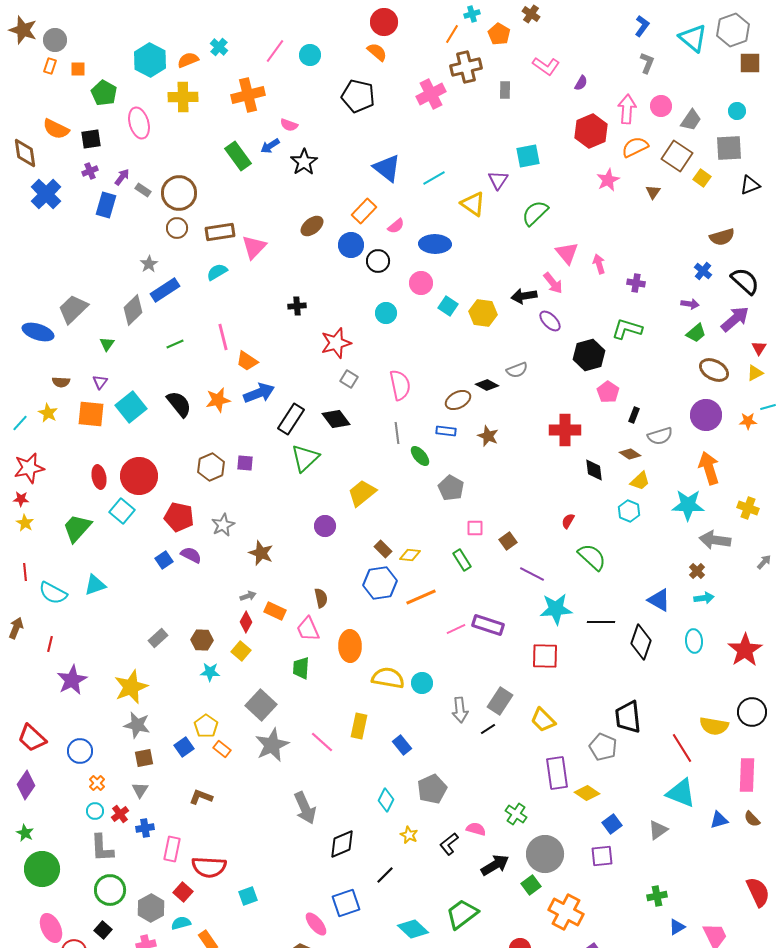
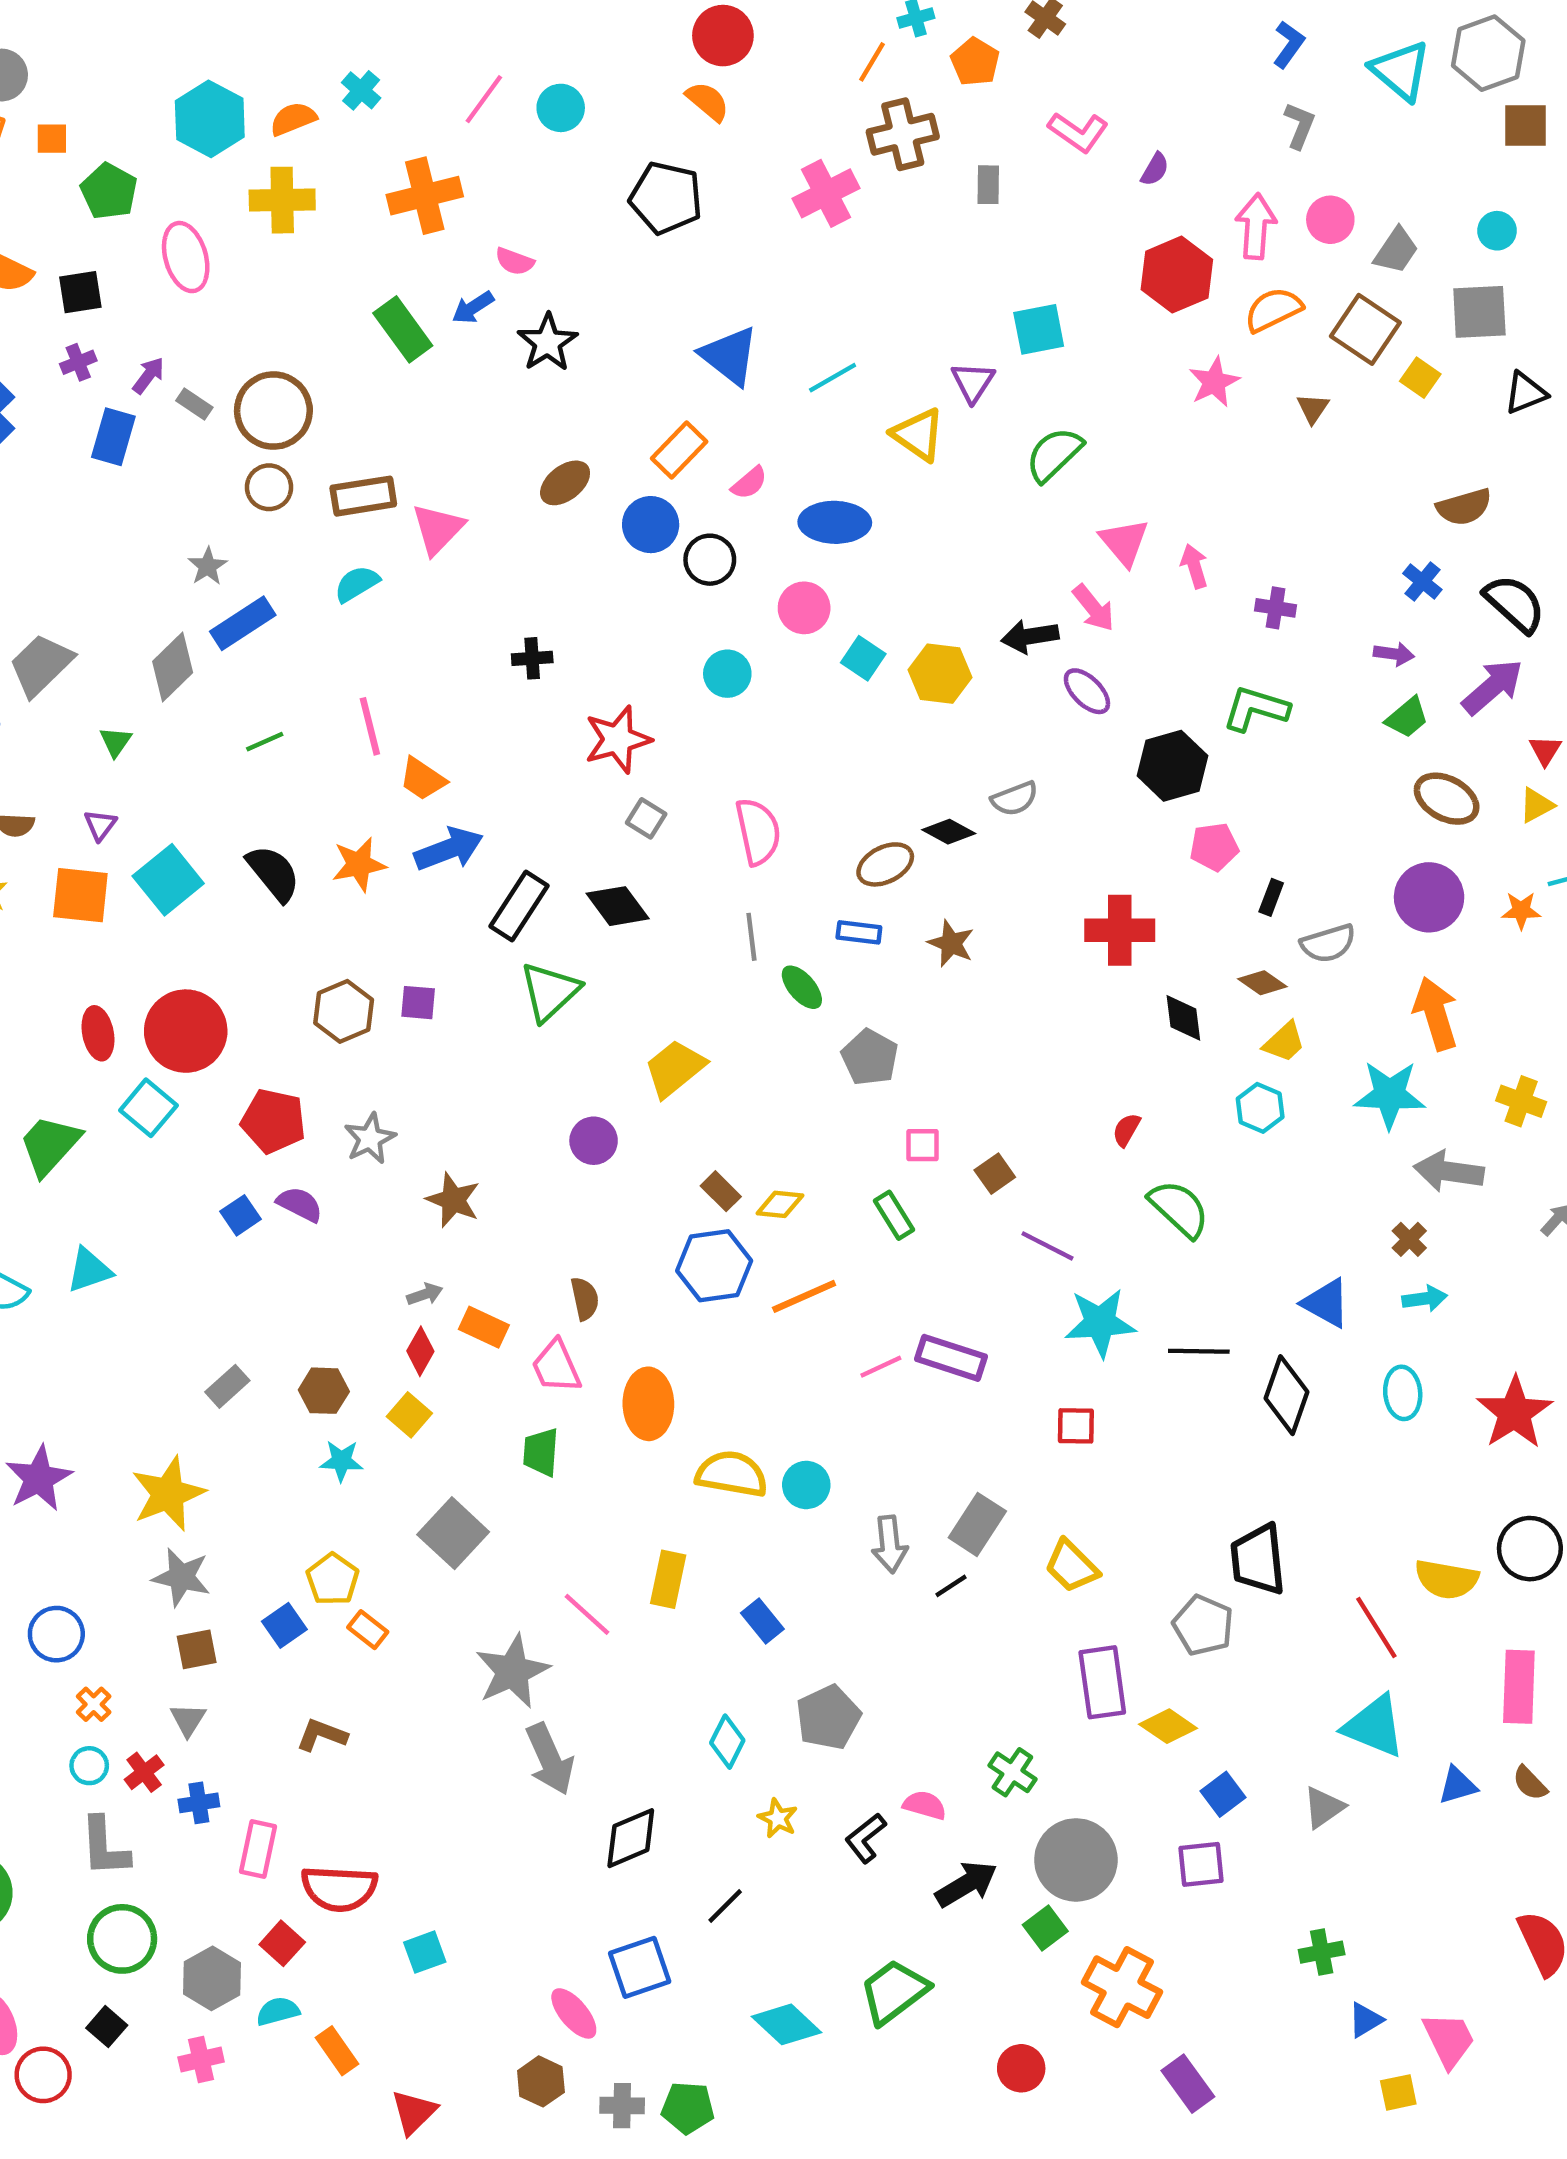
pink pentagon: (608, 392) -> (1214, 847), turned 30
red square: (545, 656) -> (1076, 1426), size x0.7
gray star: (272, 745) -> (512, 1671), moved

